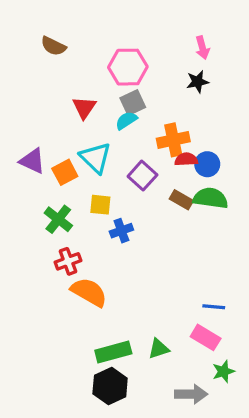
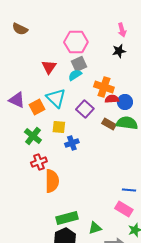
brown semicircle: (53, 46) -> (20, 29), moved
orange cross: (173, 140) -> (104, 87), turned 30
orange semicircle: (89, 292) -> (52, 181), turned 60
green triangle: (159, 349) -> (95, 228), moved

